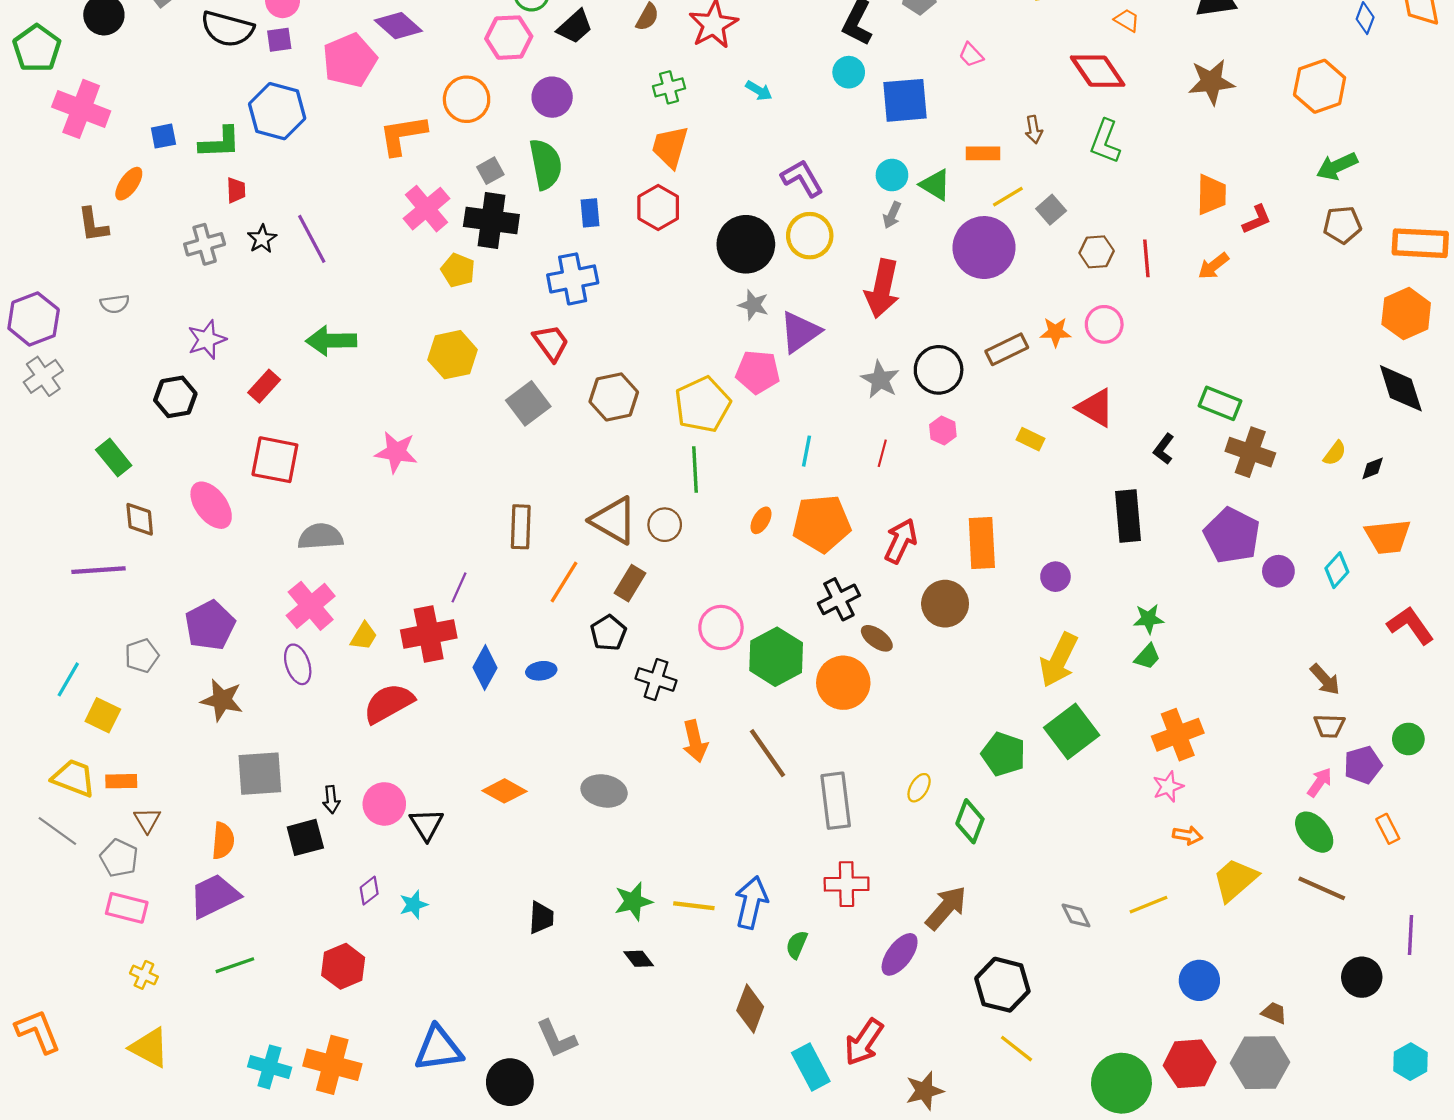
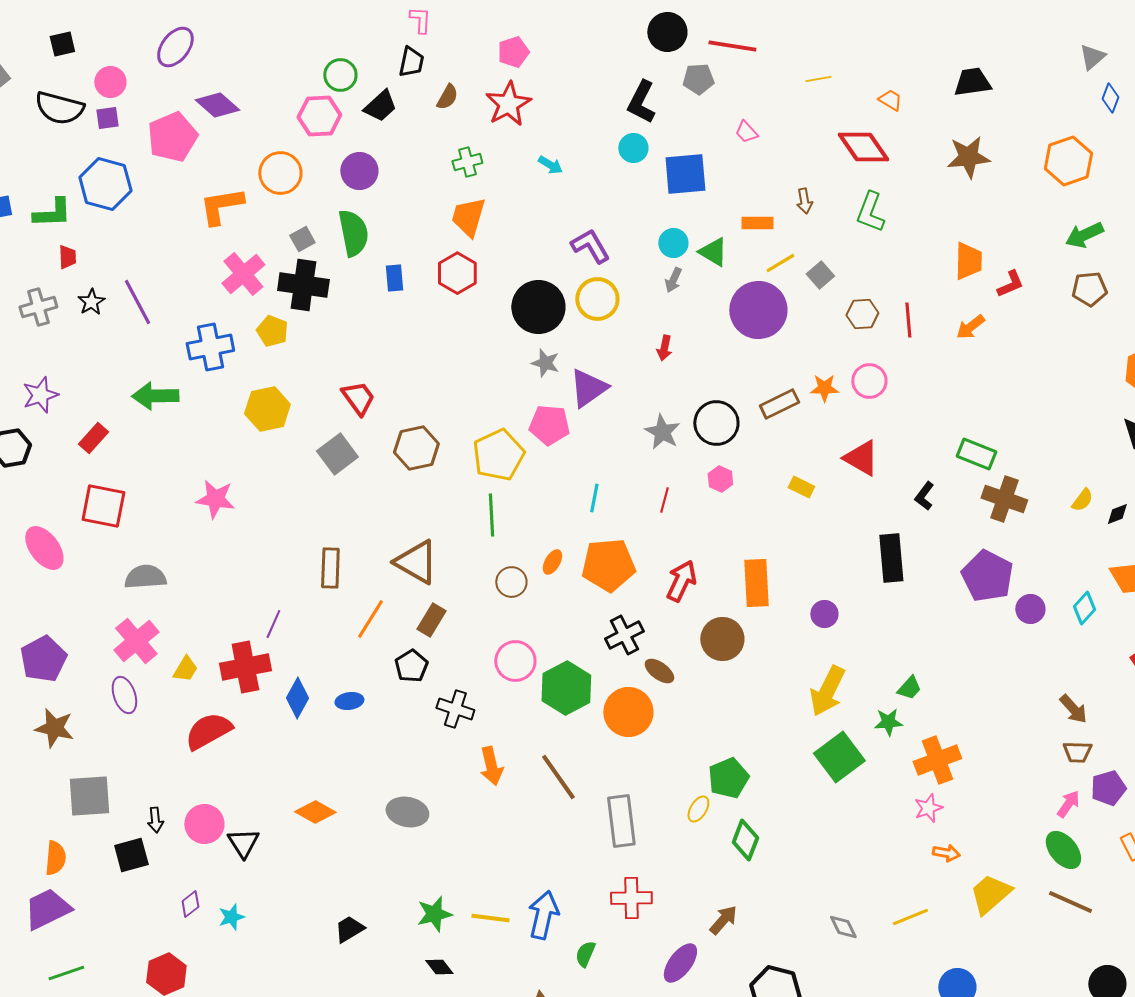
blue cross: (573, 279) -> (210, 347), moved
red arrow: (882, 289) -> (664, 348), size x0.5
brown circle: (665, 525) -> (511, 582), moved
green star: (1149, 619) -> (888, 722), moved
green pentagon: (1003, 754) -> (728, 778), moved, turned 30
brown arrow: (946, 908) -> (723, 920), size x0.7
black trapezoid: (541, 918) -> (349, 929), turned -124

